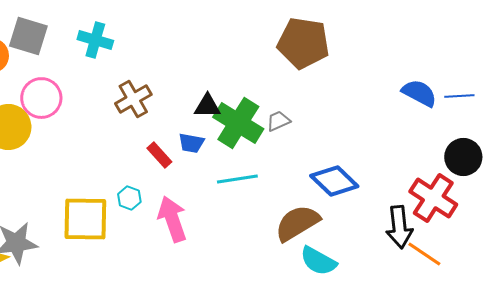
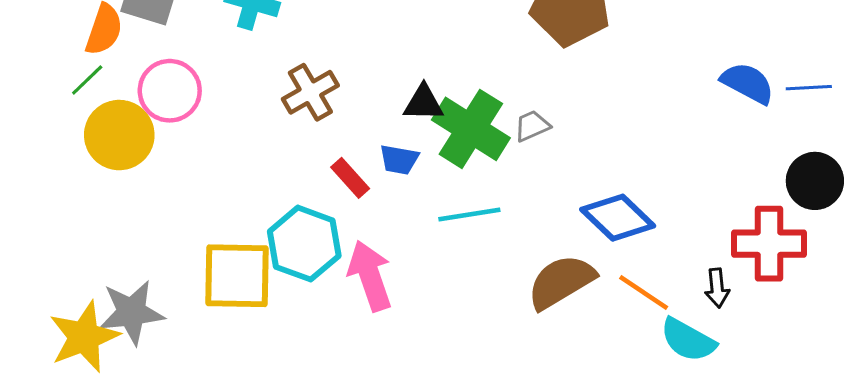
cyan hexagon: (129, 198) -> (304, 244), size x2.0
red cross: (433, 198) -> (769, 244), turned -33
black arrow: (399, 227) -> (717, 288), size x0.6
orange line: (424, 254) -> (644, 293), moved
cyan semicircle: (318, 261) -> (688, 340), moved

